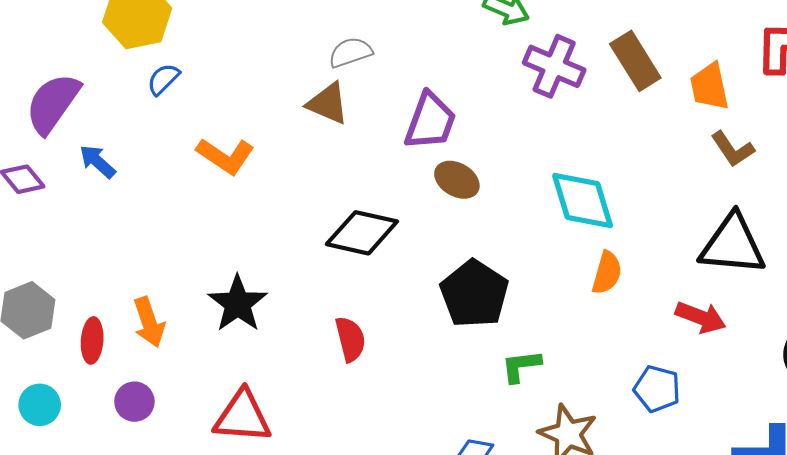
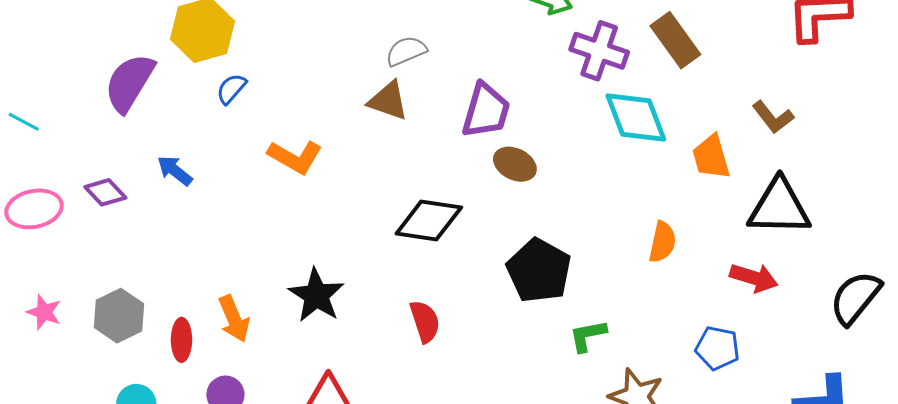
orange trapezoid: (710, 87) -> (711, 157), moved
purple semicircle: (53, 103) -> (129, 83), moved
cyan diamond: (583, 201) -> (636, 117), moved

